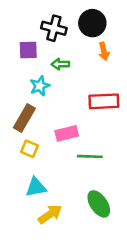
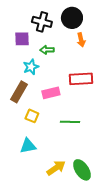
pink rectangle: (67, 133) -> (51, 93), moved
yellow square: (29, 149) -> (32, 116), moved
green ellipse: (99, 204) -> (82, 170), moved
yellow arrow: (50, 214) -> (56, 168), moved

